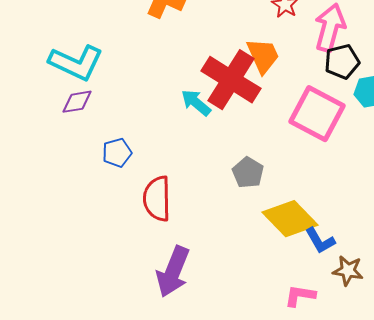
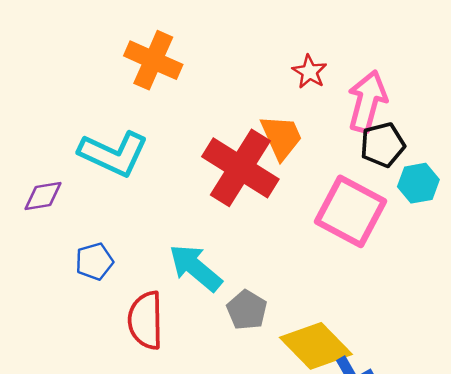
cyan L-shape: (76, 63) -> (114, 154), moved
cyan arrow: (196, 103) -> (196, 268), moved, size x1.4
gray pentagon: (248, 173) -> (247, 310), moved

